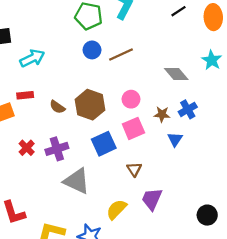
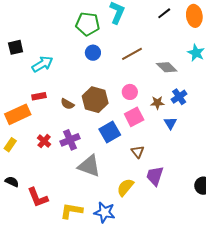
brown line: (121, 55) -> (132, 54), moved

